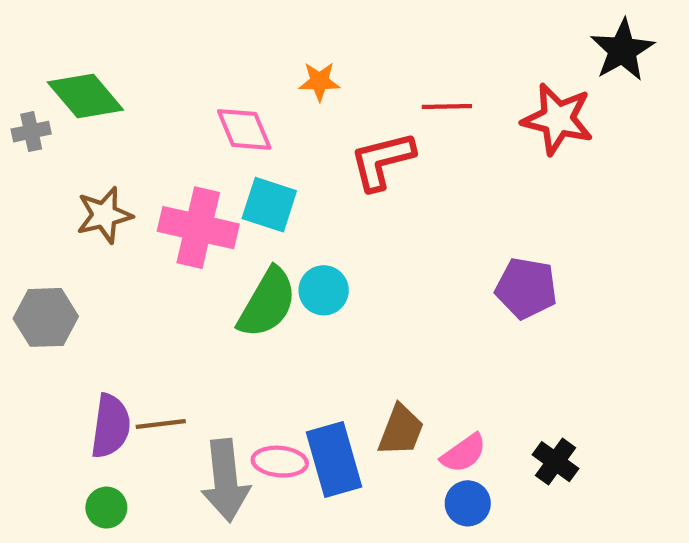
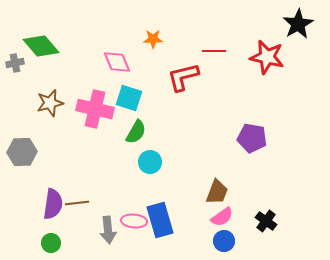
cyan circle: (324, 290) -> (150, 162), moved
green semicircle: (267, 303) -> (136, 132), moved, size x0.7
brown trapezoid: (401, 430) -> (217, 192), moved
gray arrow: (225, 480) -> (108, 230), size x0.7

